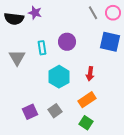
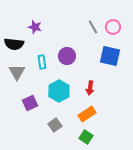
black semicircle: (14, 19) -> (14, 44), moved
purple square: (30, 112) -> (30, 103), moved

